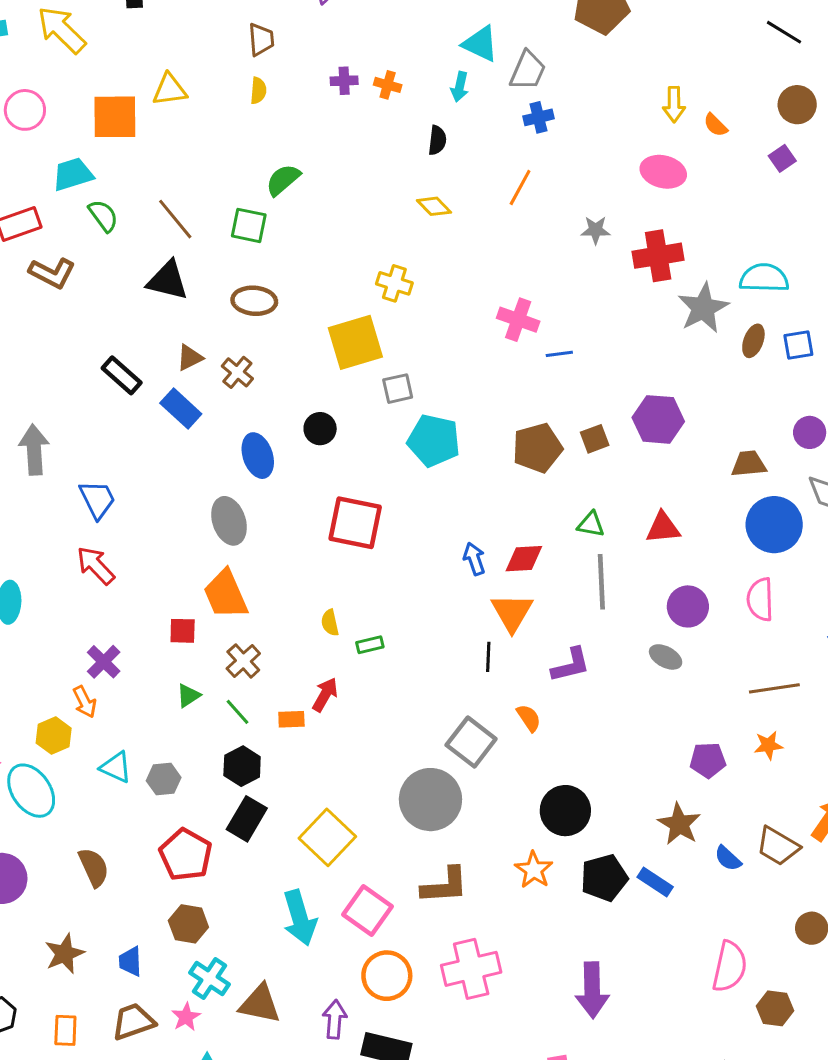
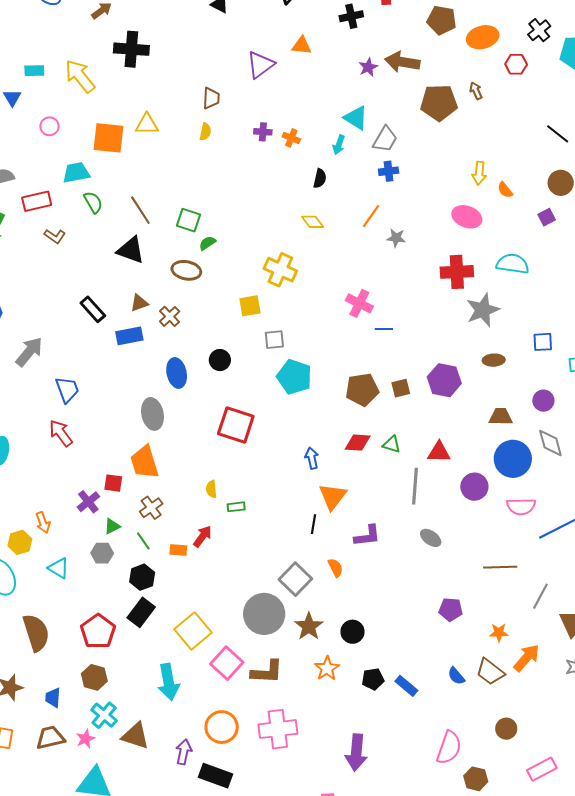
pink circle: (25, 110) -> (49, 126), size x0.7
green semicircle: (283, 180) -> (207, 243), moved, size x0.7
gray star: (596, 230) -> (396, 238), moved
brown L-shape: (52, 273) -> (55, 236), size x0.7
cyan semicircle: (764, 278) -> (513, 264), moved
yellow cross: (394, 283) -> (280, 270), size x1.4
brown ellipse: (753, 341) -> (494, 360), moved, turned 60
yellow square: (355, 342) -> (250, 306), size x0.6
blue rectangle: (181, 408) -> (129, 336), turned -60
gray arrow: (34, 450) -> (29, 352), turned 36
red diamond: (524, 559) -> (358, 443), moved
gray line: (601, 582) -> (415, 486), moved
pink semicircle: (760, 599) -> (521, 506), moved, turned -96
purple circle: (688, 606) -> (474, 487), moved
purple cross: (104, 662) -> (88, 502), moved
orange star: (768, 745) -> (499, 633), moved
gray hexagon: (164, 779) -> (102, 553), moved
black circle: (565, 811) -> (352, 632), size x0.7
brown star: (679, 824) -> (309, 626), moved
brown semicircle: (94, 867) -> (36, 633), size x1.4
black pentagon: (604, 878) -> (373, 679), size x0.7
pink square: (367, 911) -> (227, 663), moved

